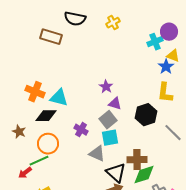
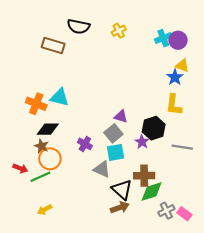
cyan cross: (155, 42) -> (163, 38), moved
purple star: (106, 87) -> (142, 142), moved
cyan triangle: (59, 98) -> (59, 97), moved
brown star: (19, 132) -> (41, 146), moved
gray line: (173, 133) -> (182, 147), turned -36
red arrow: (25, 173) -> (20, 168), moved, turned -120

